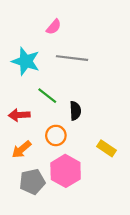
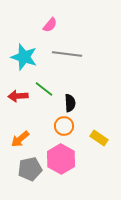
red arrow: (19, 115) -> (18, 96), moved
orange circle: (56, 135) -> (64, 126), moved

